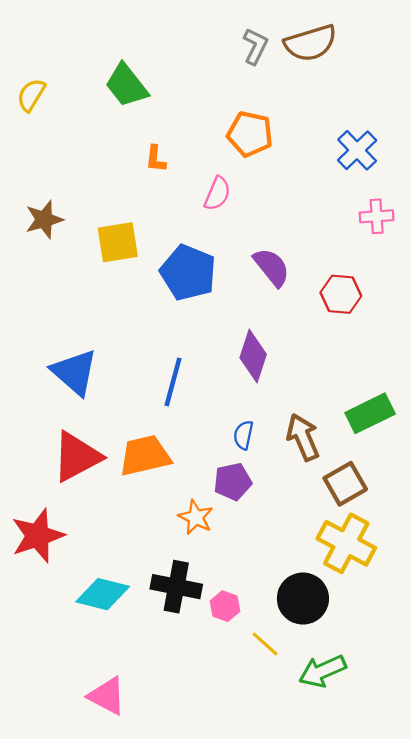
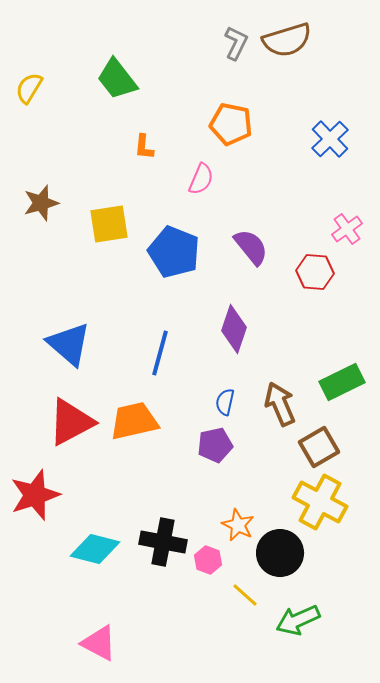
pink cross: (377, 216) -> (347, 229), moved, turned -32
orange star: (196, 517) -> (238, 525), moved

